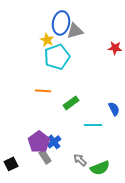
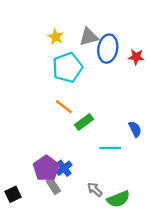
blue ellipse: (61, 23) -> (108, 49), moved
yellow star: (47, 40) -> (56, 37), moved
orange line: (43, 91) -> (64, 107), moved, turned 35

